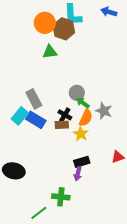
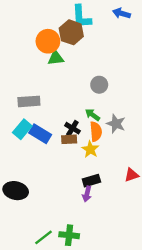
orange circle: (45, 23) -> (48, 41), moved
gray circle: (77, 93) -> (99, 85), moved
gray rectangle: (34, 99) -> (29, 101), moved, turned -66
orange semicircle: (86, 118) -> (96, 132), turned -30
green cross: (61, 197) -> (69, 235), moved

